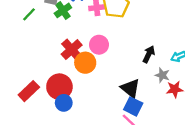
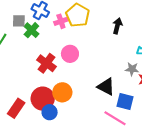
black arrow: (149, 54) -> (117, 26), moved
orange circle: (85, 63) -> (62, 92), moved
blue square: (133, 106) -> (125, 102), moved

